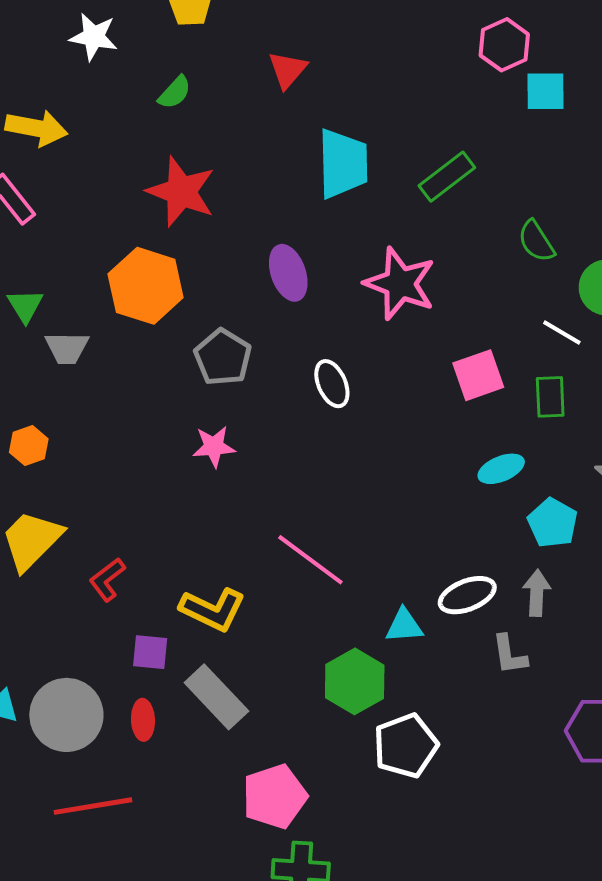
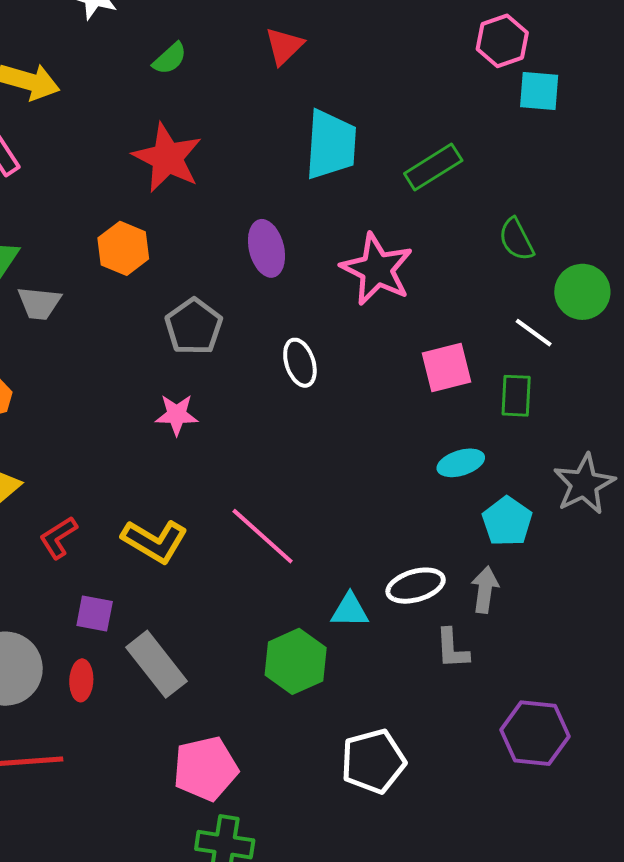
orange hexagon: (146, 286) -> (123, 248), size x0.7
yellow L-shape: (213, 609) -> (155, 541), moved
white pentagon: (406, 746) -> (373, 761), moved

